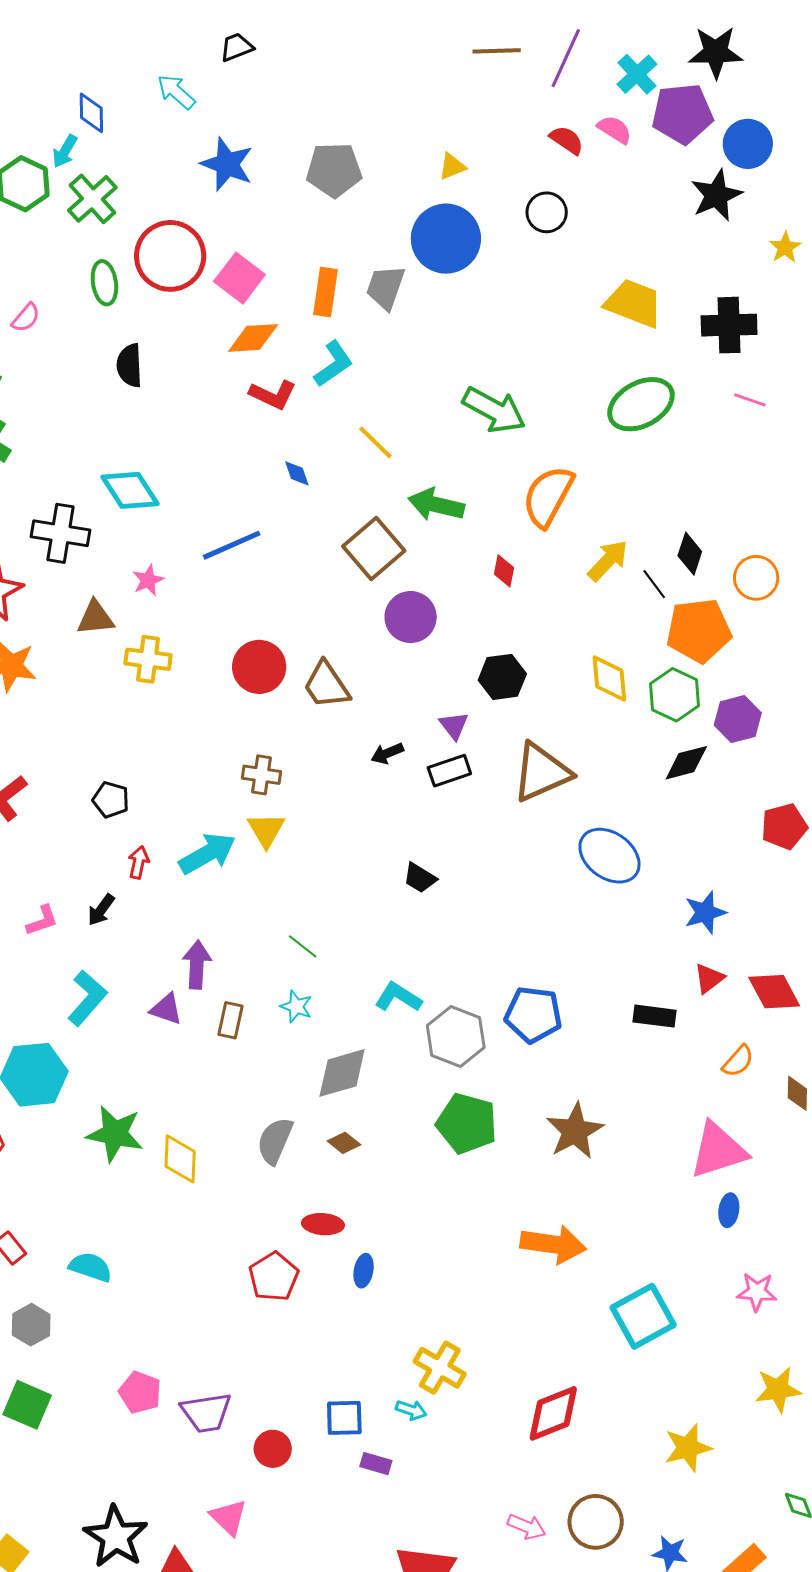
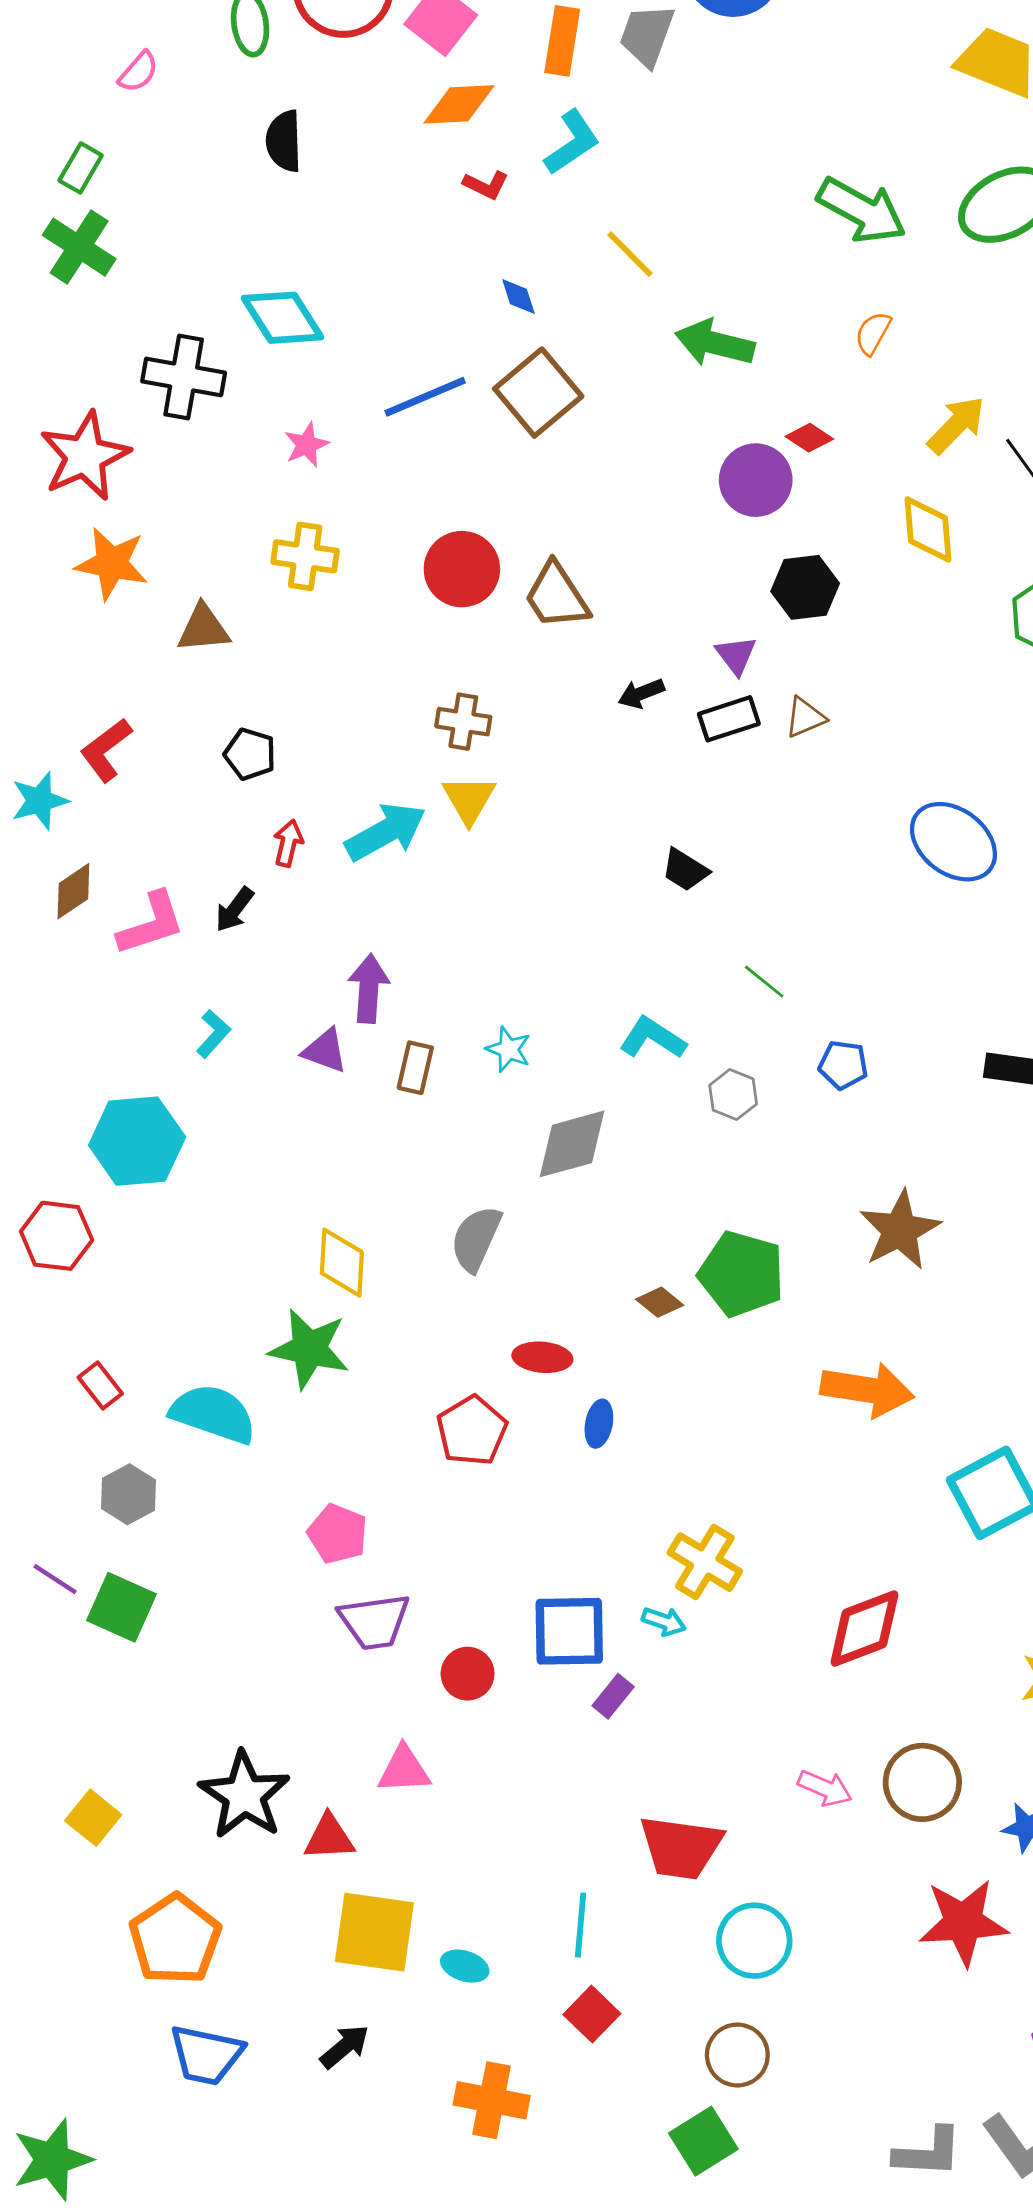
red L-shape: (273, 395) -> (486, 185), size x0.7
green arrow: (494, 410) -> (862, 210), moved
orange semicircle: (548, 496) -> (873, 333), size x0.5
brown square: (374, 548) -> (538, 393), moved
red diamond: (504, 571) -> (809, 438), turned -68
purple circle: (411, 617) -> (756, 480), moved
brown triangle: (96, 618) -> (203, 628), moved
yellow diamond: (609, 679) -> (928, 530), moved
brown triangle: (541, 772) -> (805, 717), moved, size x0.5
pink L-shape: (42, 921) -> (151, 924), size x1.5
green line: (303, 946) -> (764, 982), moved
cyan L-shape: (87, 998) -> (213, 1034), size x0.6
blue pentagon: (533, 1015) -> (843, 1065), size x0.6
gray hexagon: (456, 1037) -> (733, 1095), size x0.6
green pentagon: (467, 1123) -> (742, 1274), moved
green star: (115, 1134) -> (309, 1349), moved
brown diamond: (344, 1143) -> (660, 1302), moved
cyan semicircle: (90, 1267) -> (213, 1414), size x1.4
pink pentagon: (140, 1392) -> (338, 1534), moved
blue square: (344, 1418) -> (569, 1631), size x1.4
purple rectangle: (376, 1464) -> (613, 1696), turned -68
pink triangle: (229, 1517) -> (404, 1770), turned -48

